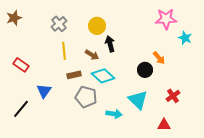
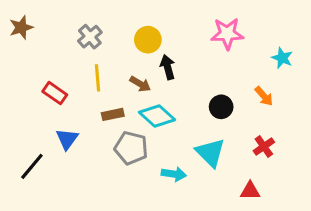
pink star: (166, 19) -> (227, 34), moved
orange arrow: (159, 58) -> (264, 96), moved
red rectangle: (21, 65) -> (55, 93), moved

